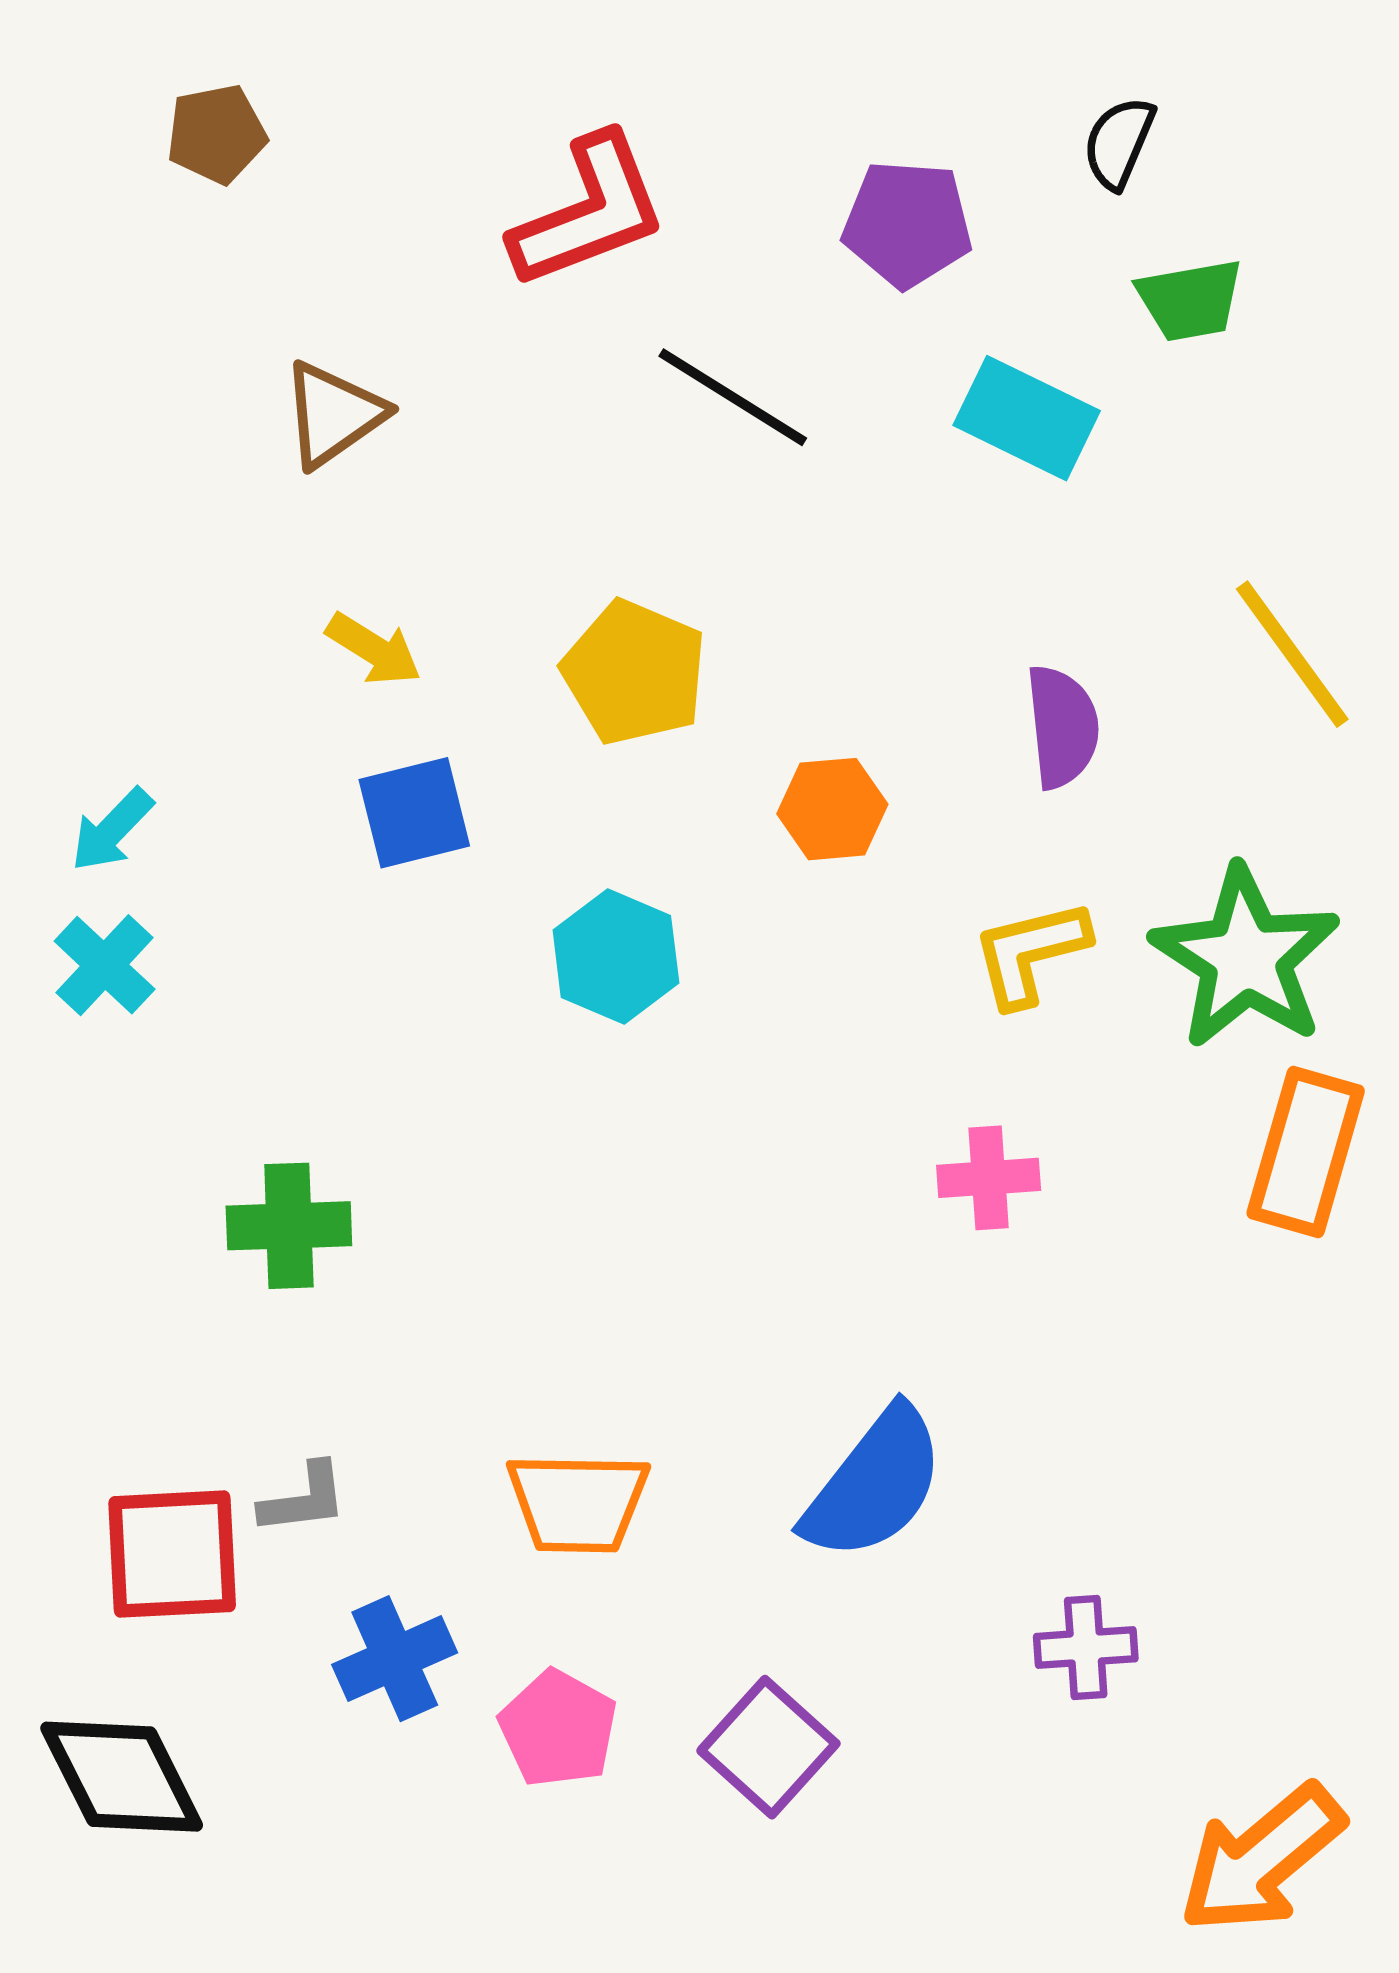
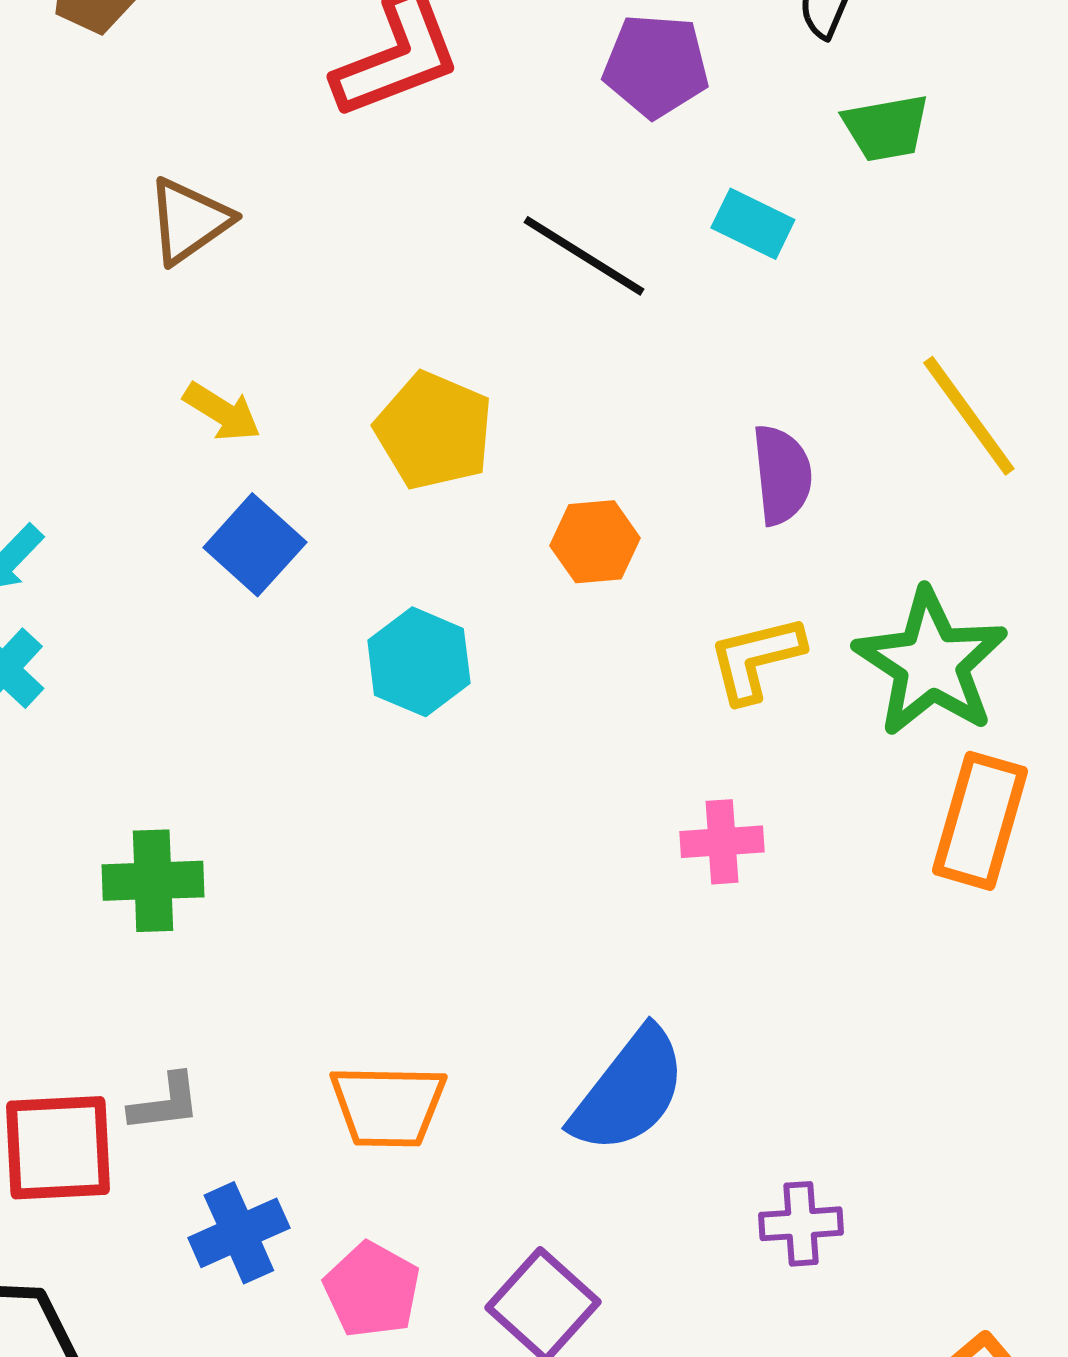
black line: (733, 397) -> (584, 256), moved
cyan rectangle: (1027, 418) -> (753, 224), size x0.7
blue square: (414, 813) -> (255, 545), turned -34

